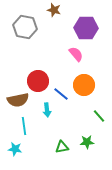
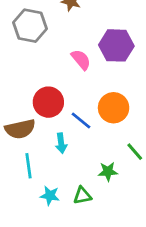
purple hexagon: (86, 28) -> (116, 45), moved
pink semicircle: (76, 54) -> (81, 60), moved
green star: (87, 142) -> (108, 171), moved
cyan star: (15, 149) -> (50, 196), moved

